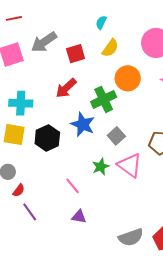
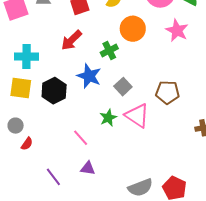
green cross: (104, 99) -> (109, 50), size x0.7
purple line: (30, 212) -> (53, 177), moved

